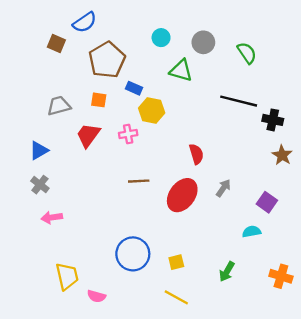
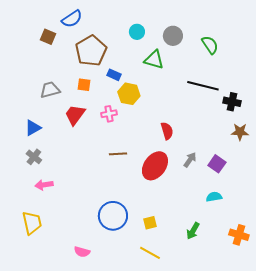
brown star: (282, 155) -> (240, 132), turned -30
purple square: (267, 202) -> (217, 164), moved
yellow trapezoid: (67, 276) -> (32, 223), moved

